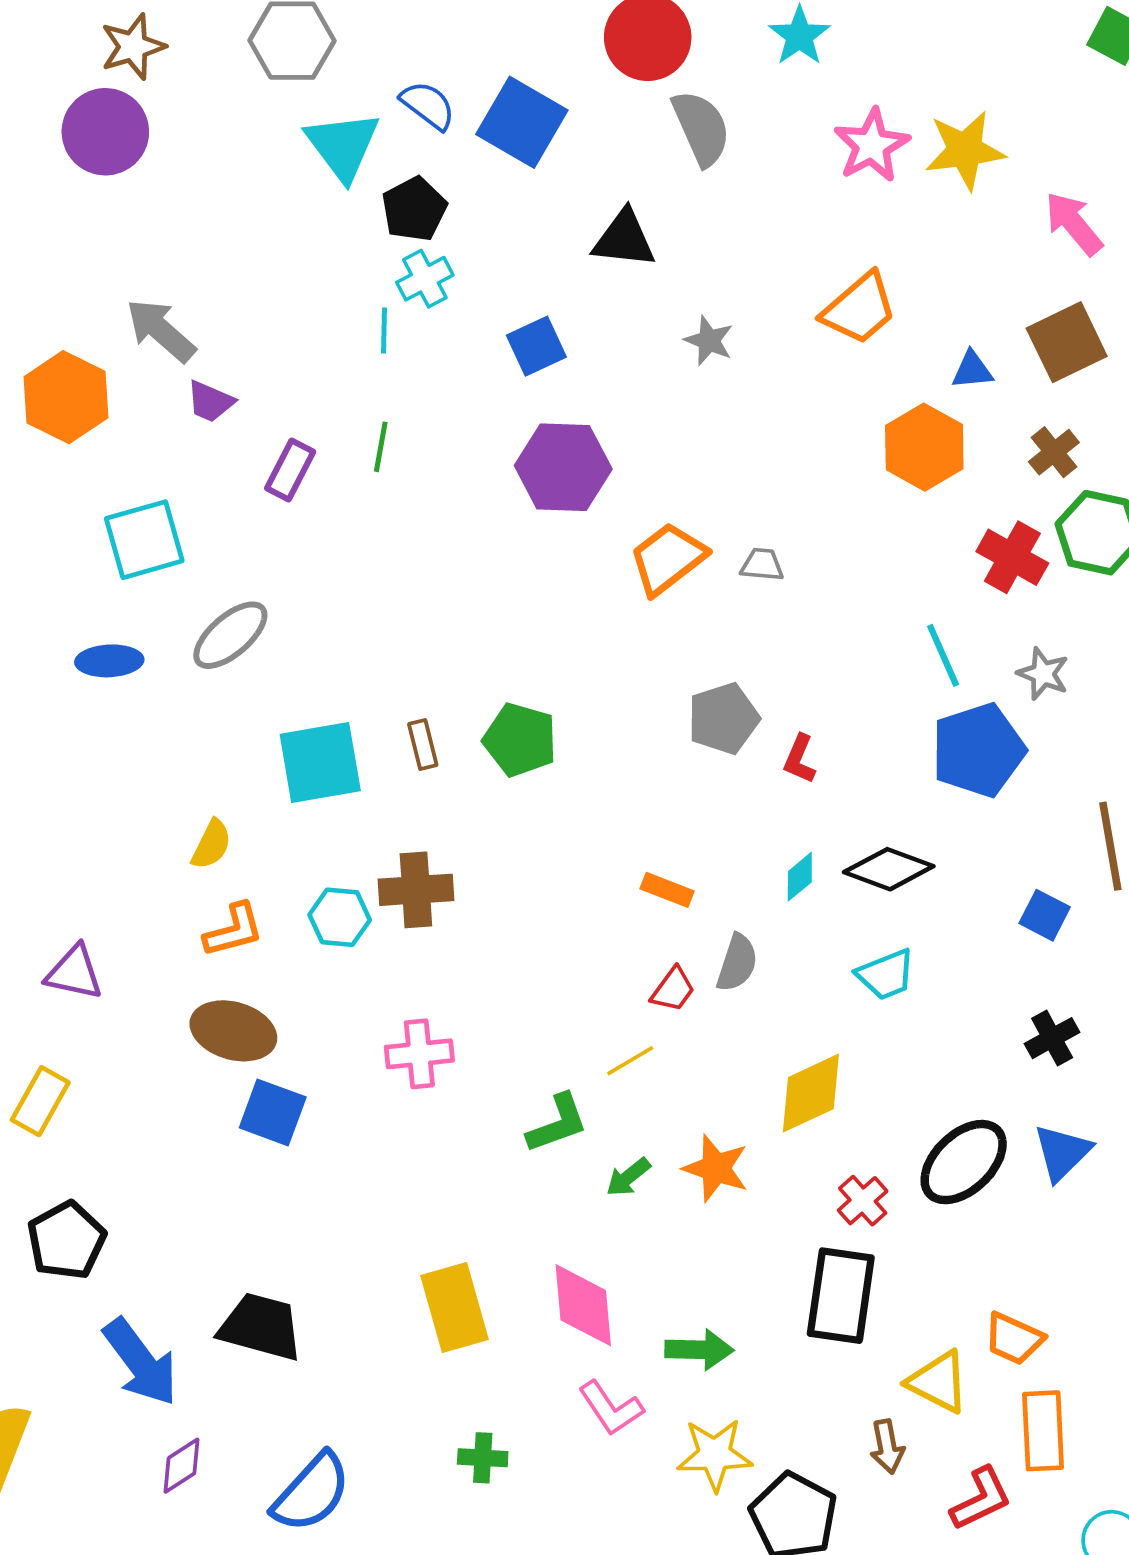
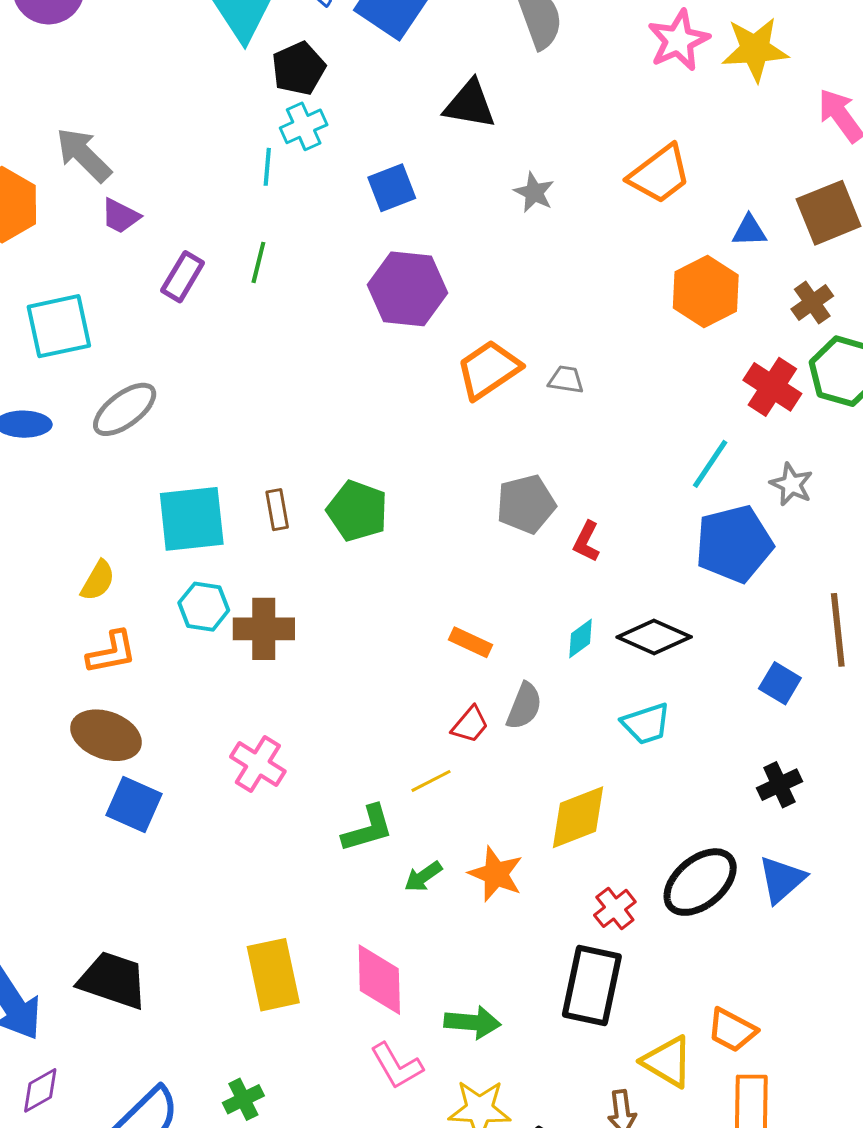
cyan line: (943, 655) -> (710, 464), turned 54
cyan hexagon: (340, 917) -> (204, 607), moved
pink cross: (419, 1054) -> (258, 764), turned 34
green cross: (483, 1458) -> (243, 1099), moved, turned -33

